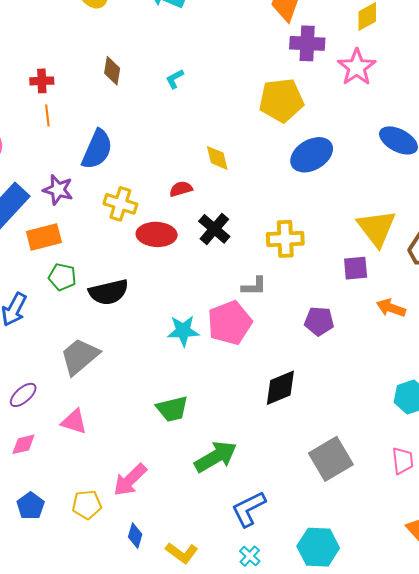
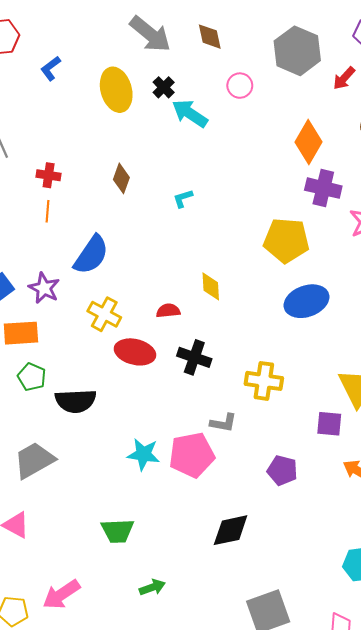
black cross: (214, 229) -> (194, 357), turned -32
green arrow: (216, 457) -> (152, 587), size x0.6

